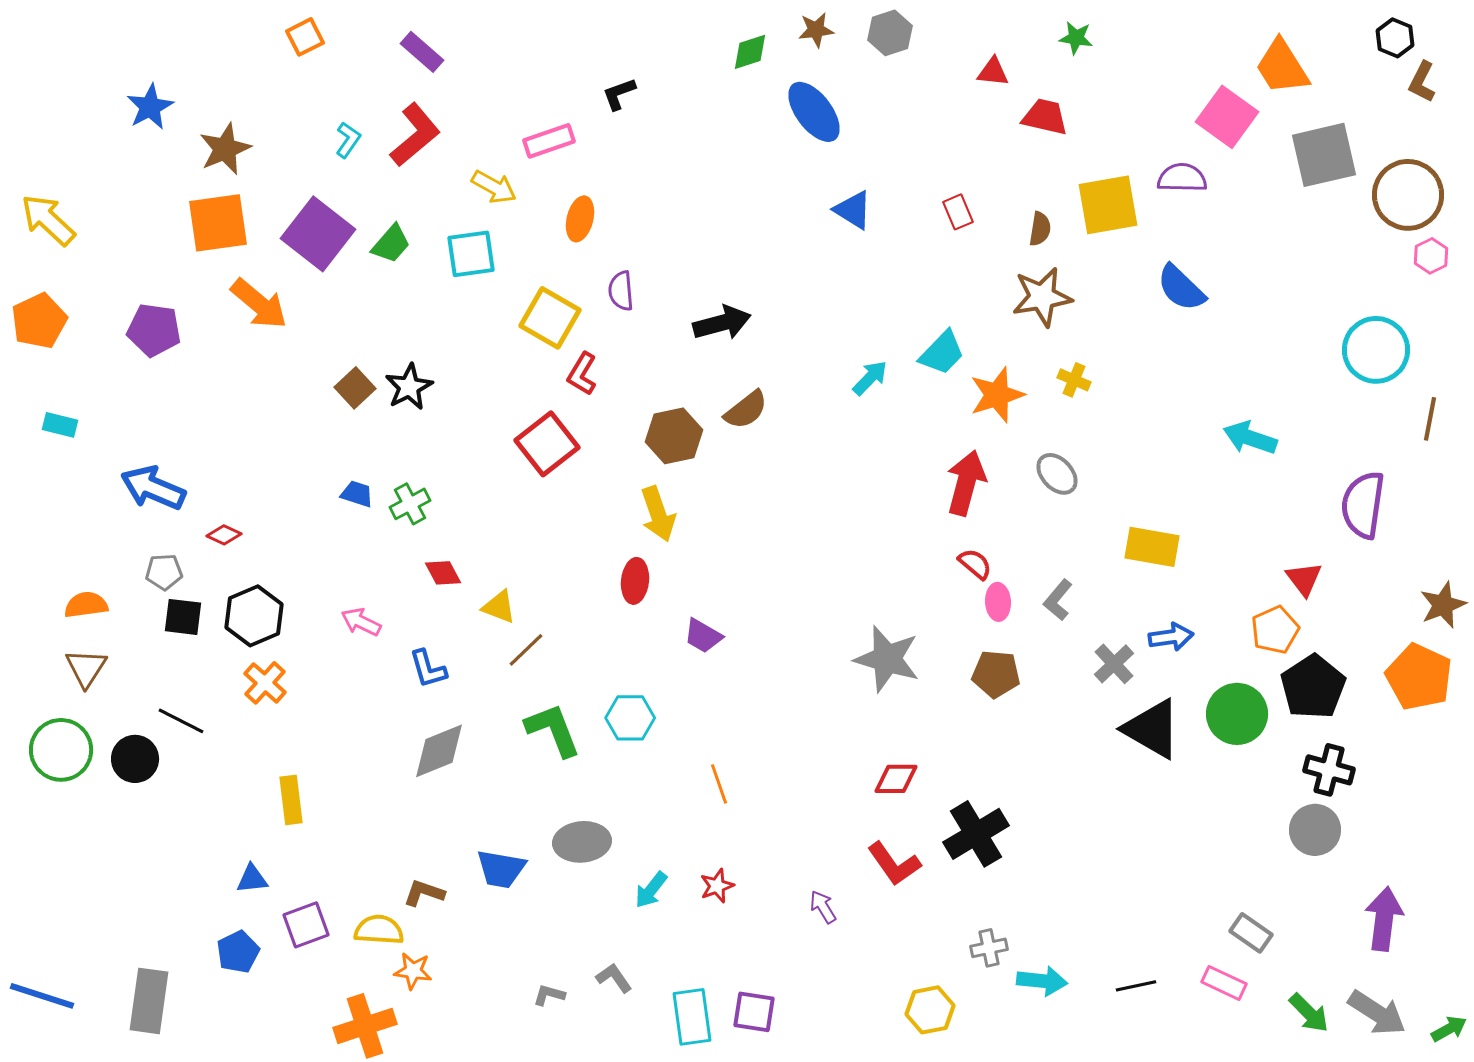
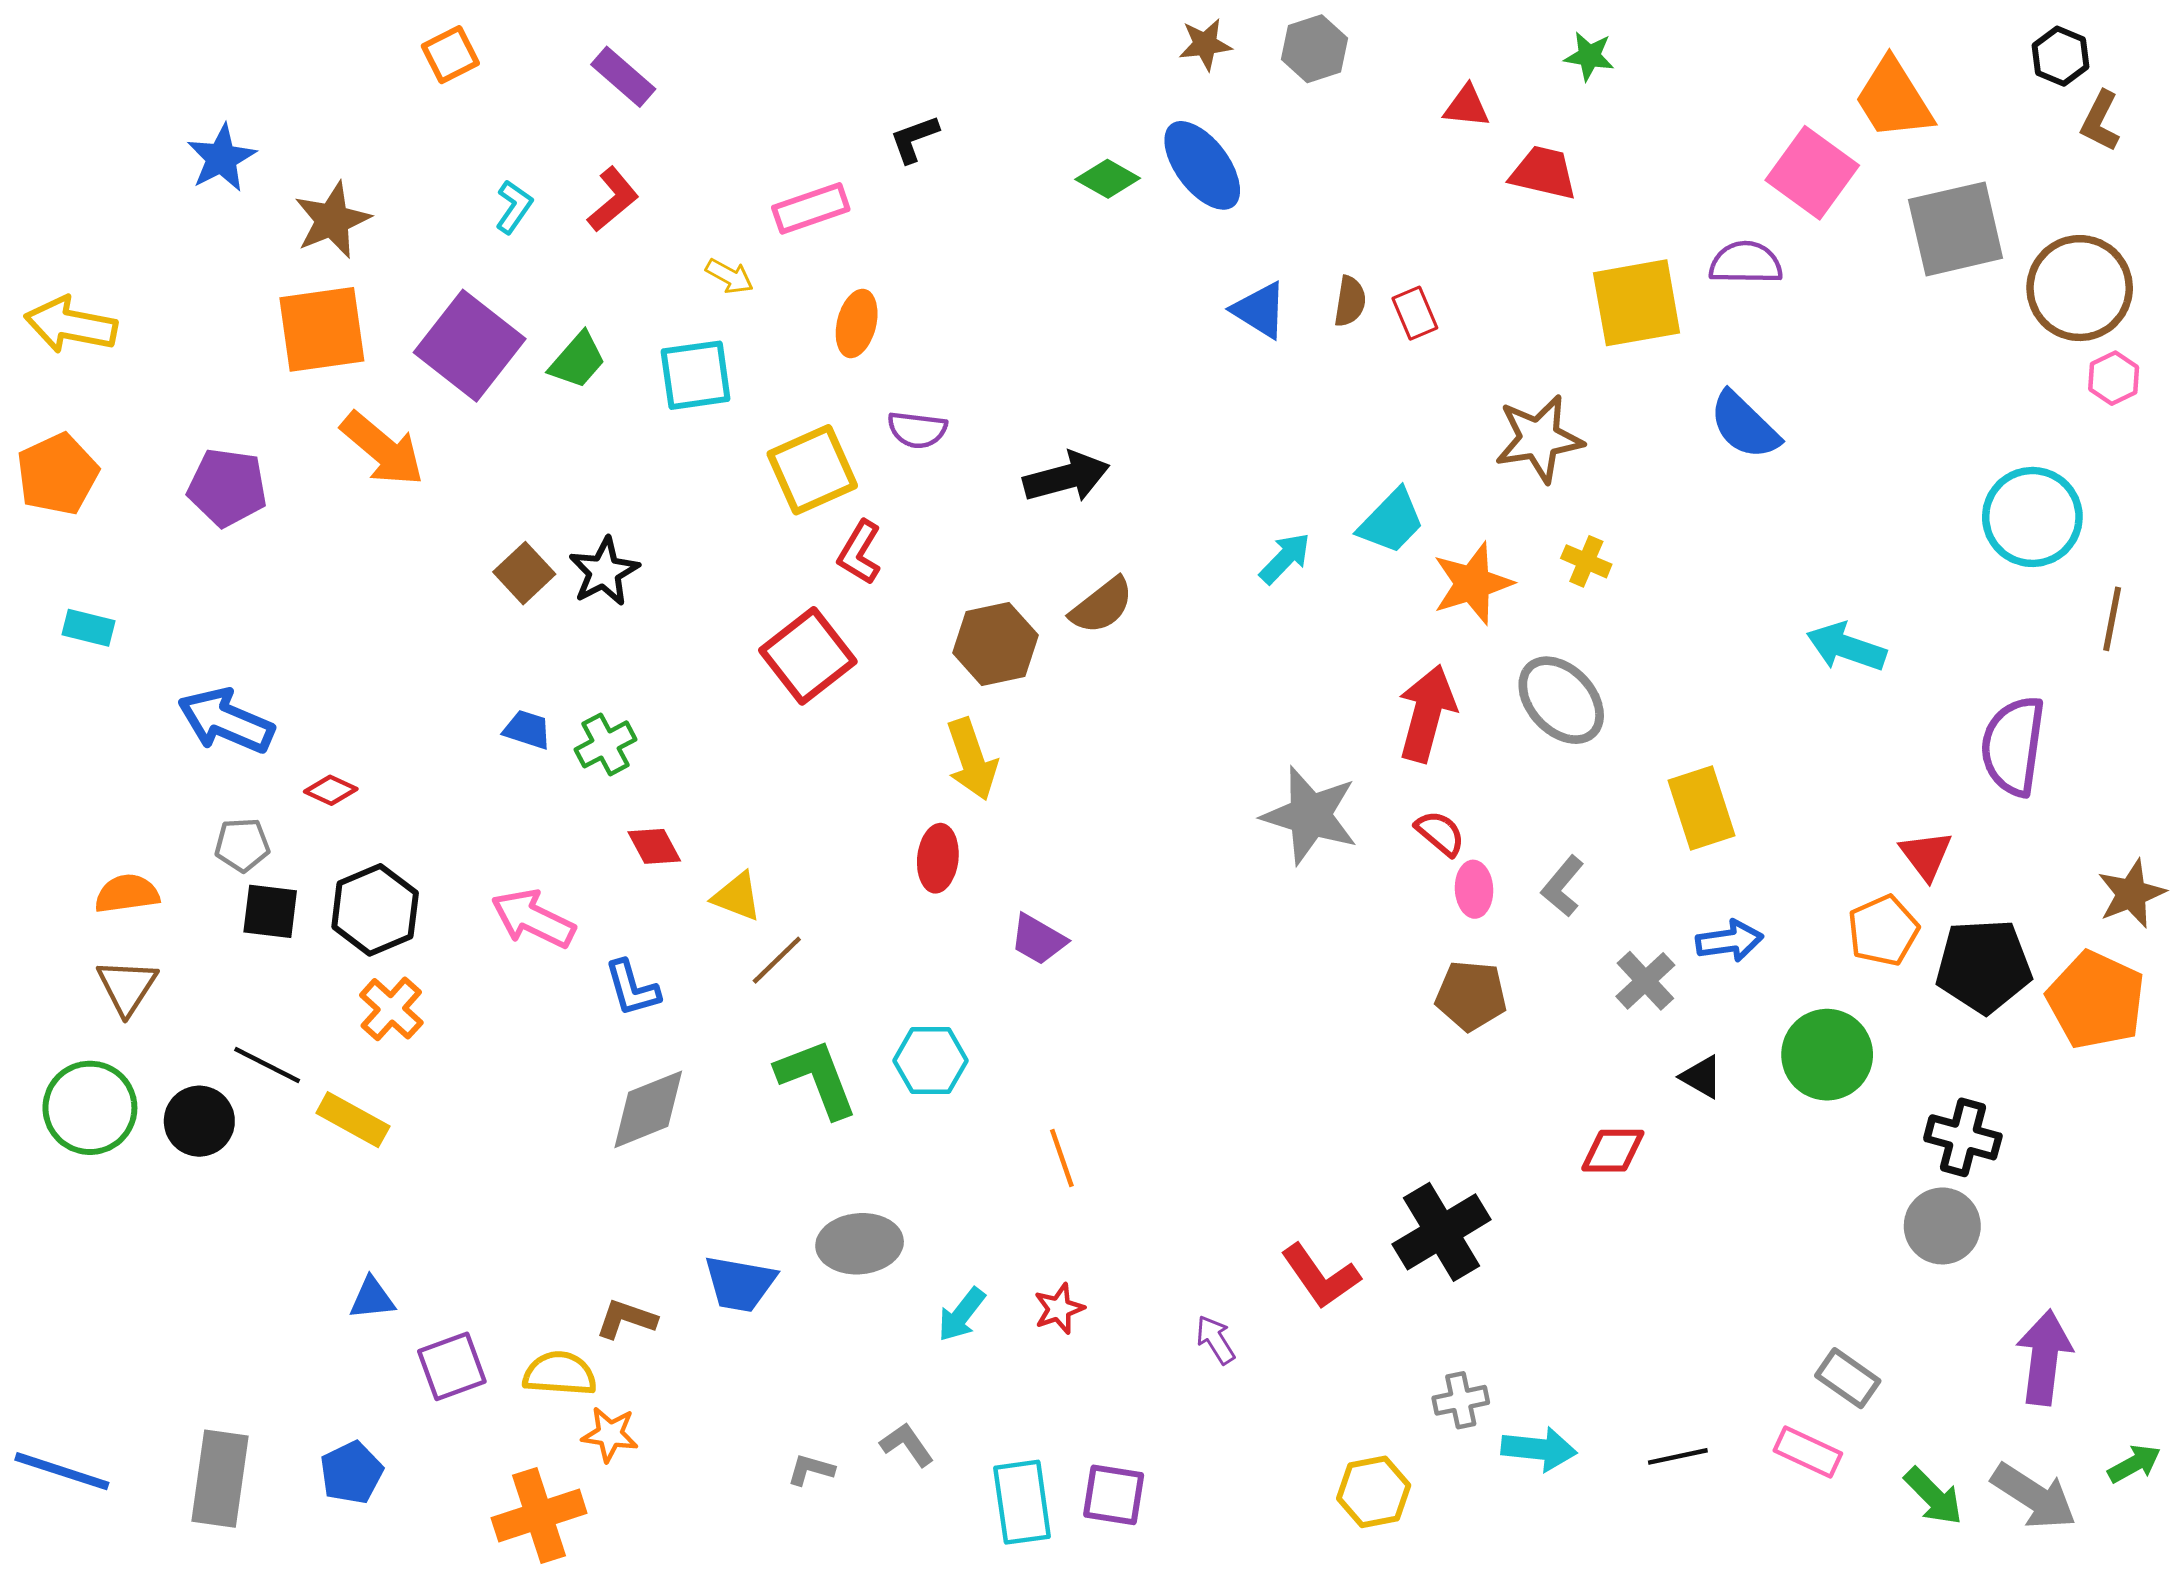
green diamond: (750, 52) -> (1108, 179), moved, turned 48
red L-shape: (415, 135) -> (613, 199), size x0.7
yellow arrow: (494, 187) -> (730, 276), size x0.7
yellow arrow: (48, 220) -> (71, 325), turned -32
brown semicircle: (1040, 229) -> (1350, 301), moved
purple semicircle: (621, 291) -> (917, 430), turned -78
yellow square: (550, 318) -> (812, 470), turned 36
gray ellipse: (1057, 474) -> (1561, 700), size x1.4
yellow rectangle: (1152, 547) -> (1701, 808), turned 62
pink arrow: (361, 622) -> (533, 919), size x1.4
gray star: (887, 659) -> (1310, 815), moved
black pentagon: (1313, 687) -> (1984, 966), moved, turned 30
black triangle: (1152, 729) -> (1701, 1077), size x0.5
red diamond: (896, 779) -> (1613, 1151), moved
yellow rectangle: (291, 800) -> (353, 1120), moved, turned -54
blue pentagon: (238, 952) -> (351, 1473), moved
green arrow: (1449, 1029) -> (2134, 1464), moved

